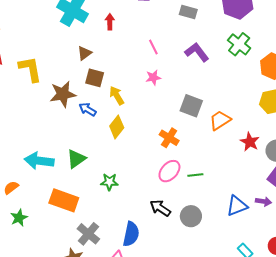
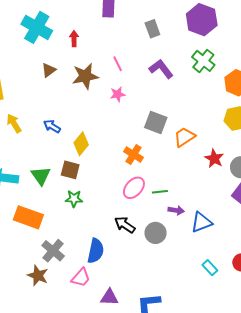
gray rectangle: (188, 12) -> (152, 29), turned 54
brown square: (95, 78) -> (70, 170), moved
brown star: (63, 94) -> (85, 76), moved
yellow arrow: (117, 96) -> (14, 123), moved
green triangle: (76, 159) -> (41, 176), turned -30
purple arrow: (264, 201) -> (176, 210), moved

